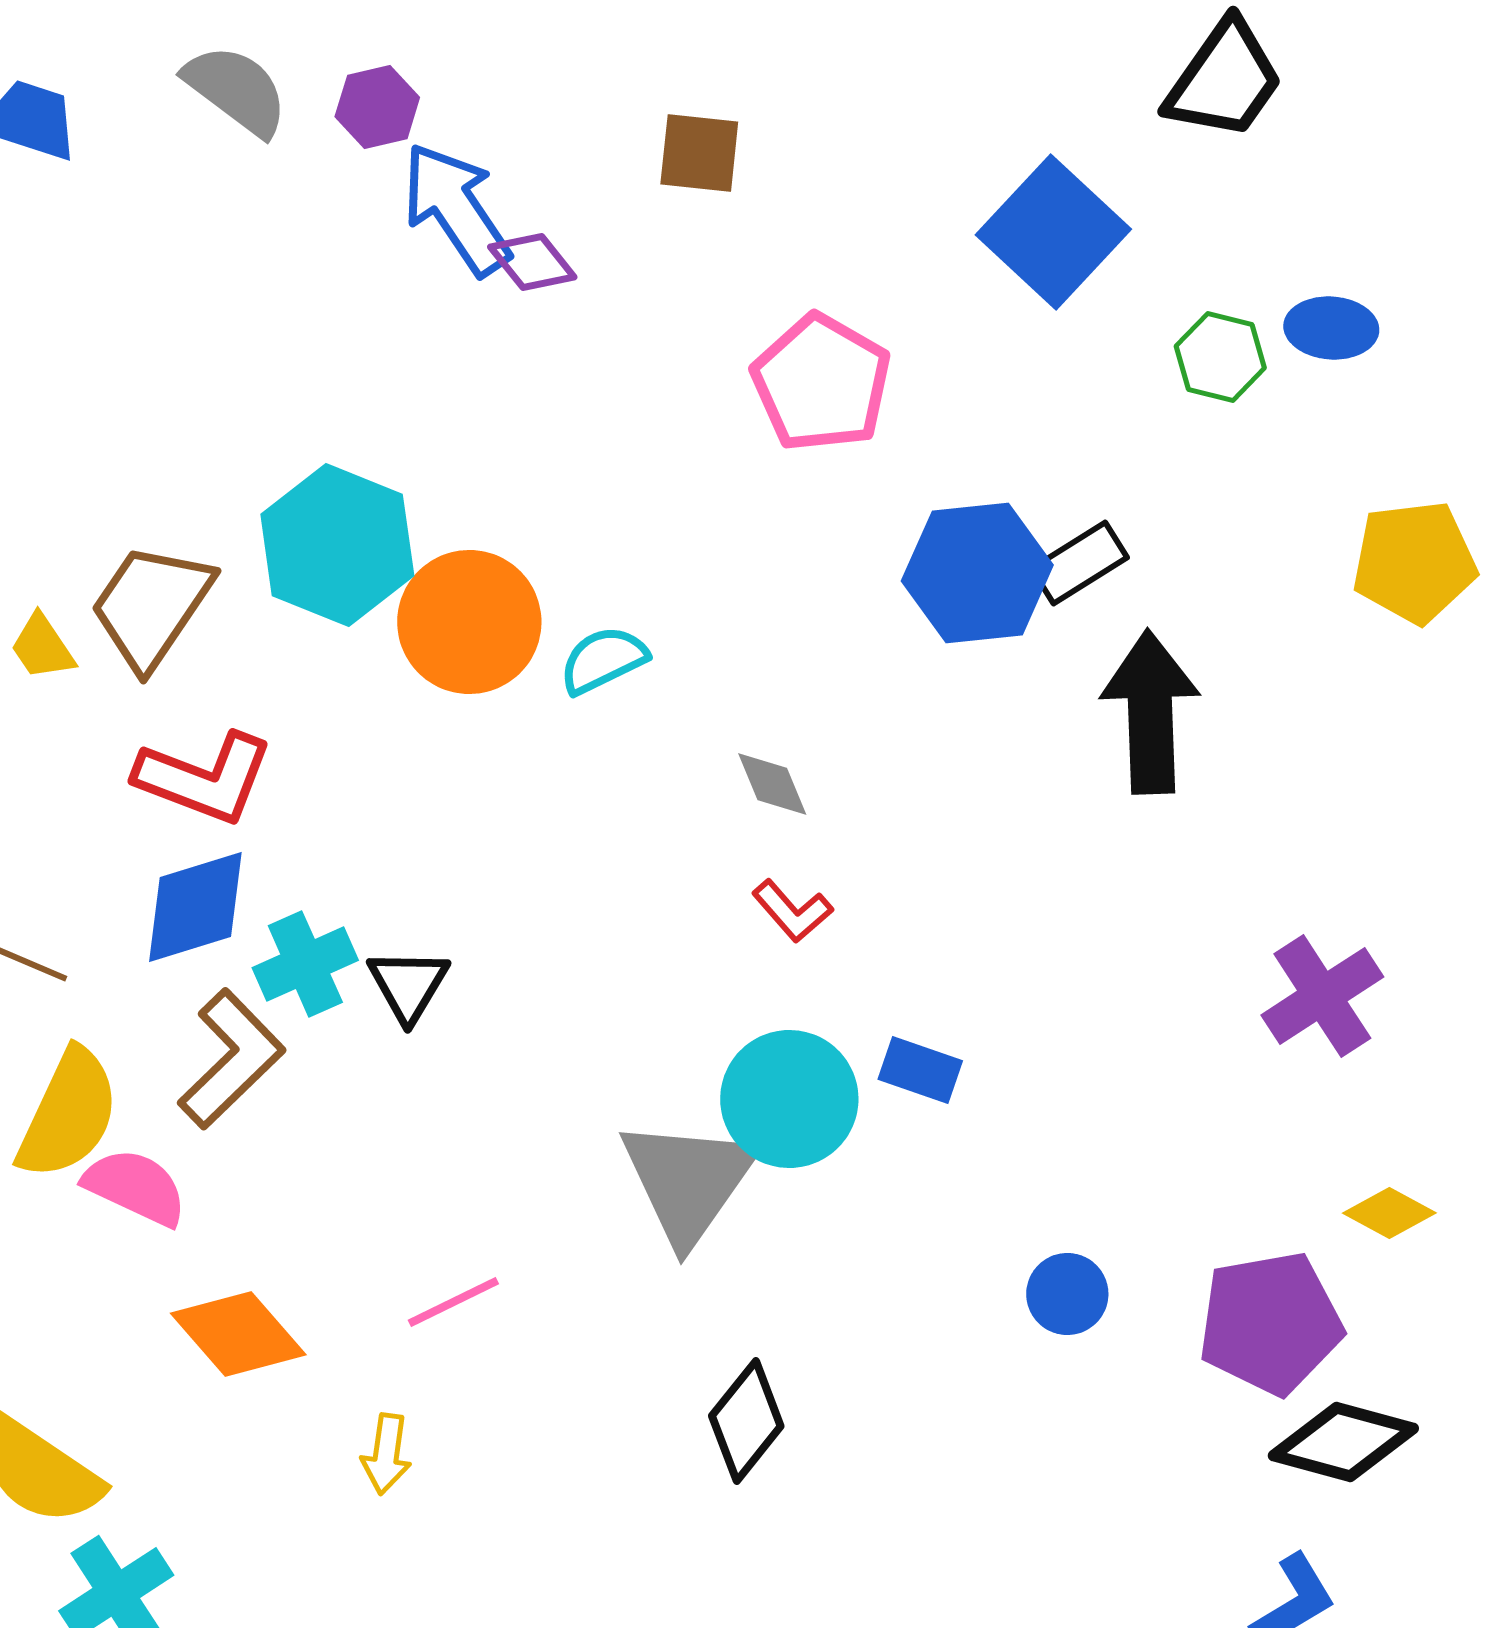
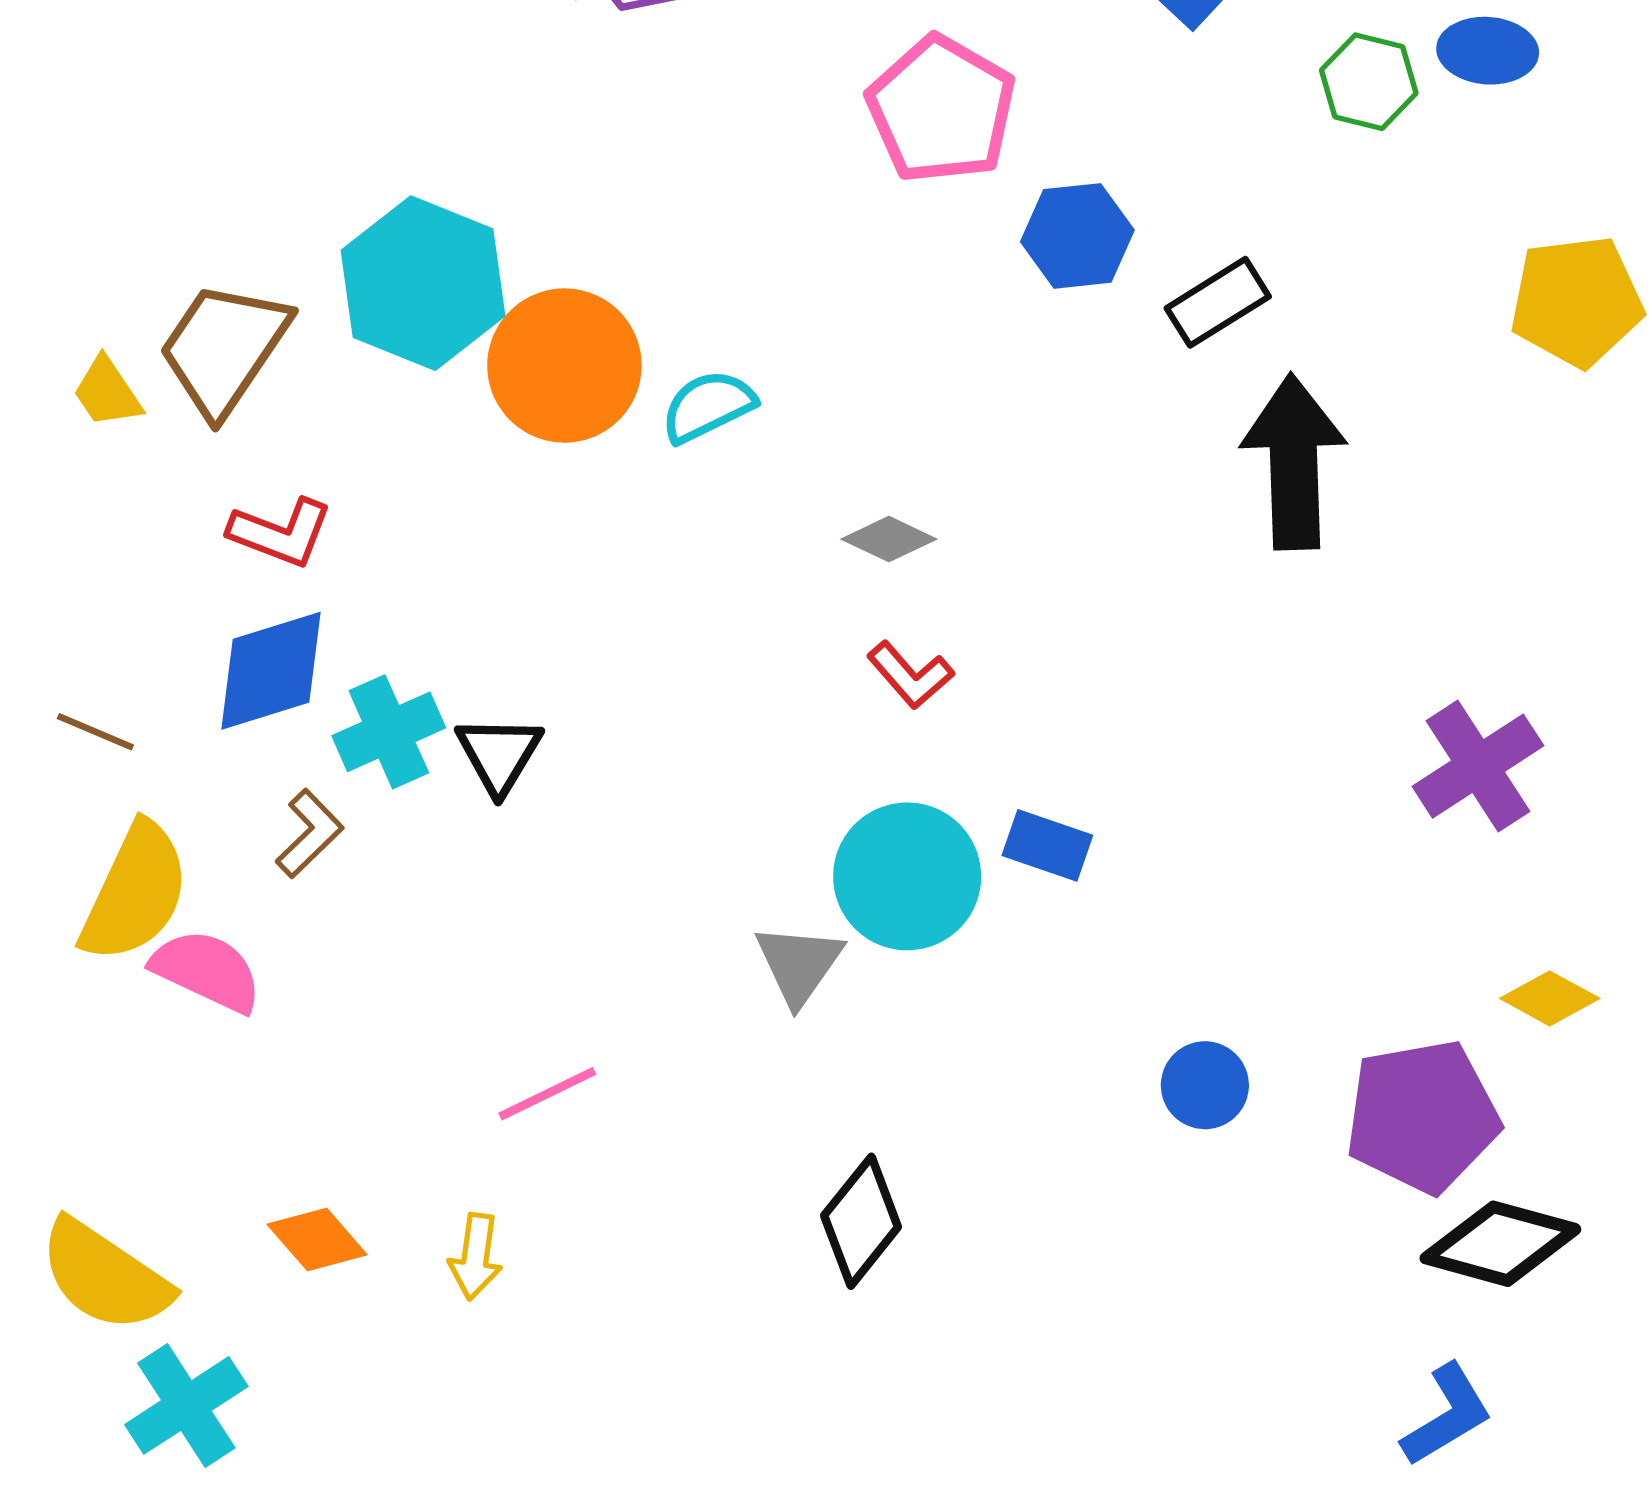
blue hexagon: (977, 573) -> (1077, 236), moved, size x0.7
red L-shape: (204, 778) -> (281, 533), size x0.7
gray diamond: (772, 784) -> (889, 539), turned -42
brown L-shape: (231, 1059) -> (310, 834), size x0.6
gray triangle: (688, 1181) -> (799, 964), size x0.6
orange diamond: (238, 1334) -> (317, 1239), moved, size x0.7

